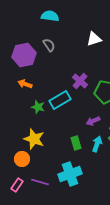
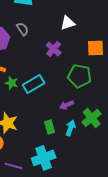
purple cross: (80, 81) -> (54, 49), moved
green star: (38, 107) -> (12, 83), moved

